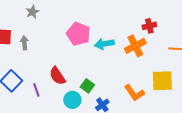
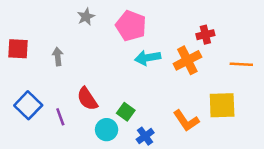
gray star: (32, 12) -> (86, 17), moved
pink pentagon: (78, 34) -> (131, 26), moved
gray arrow: (24, 43) -> (58, 56), moved

